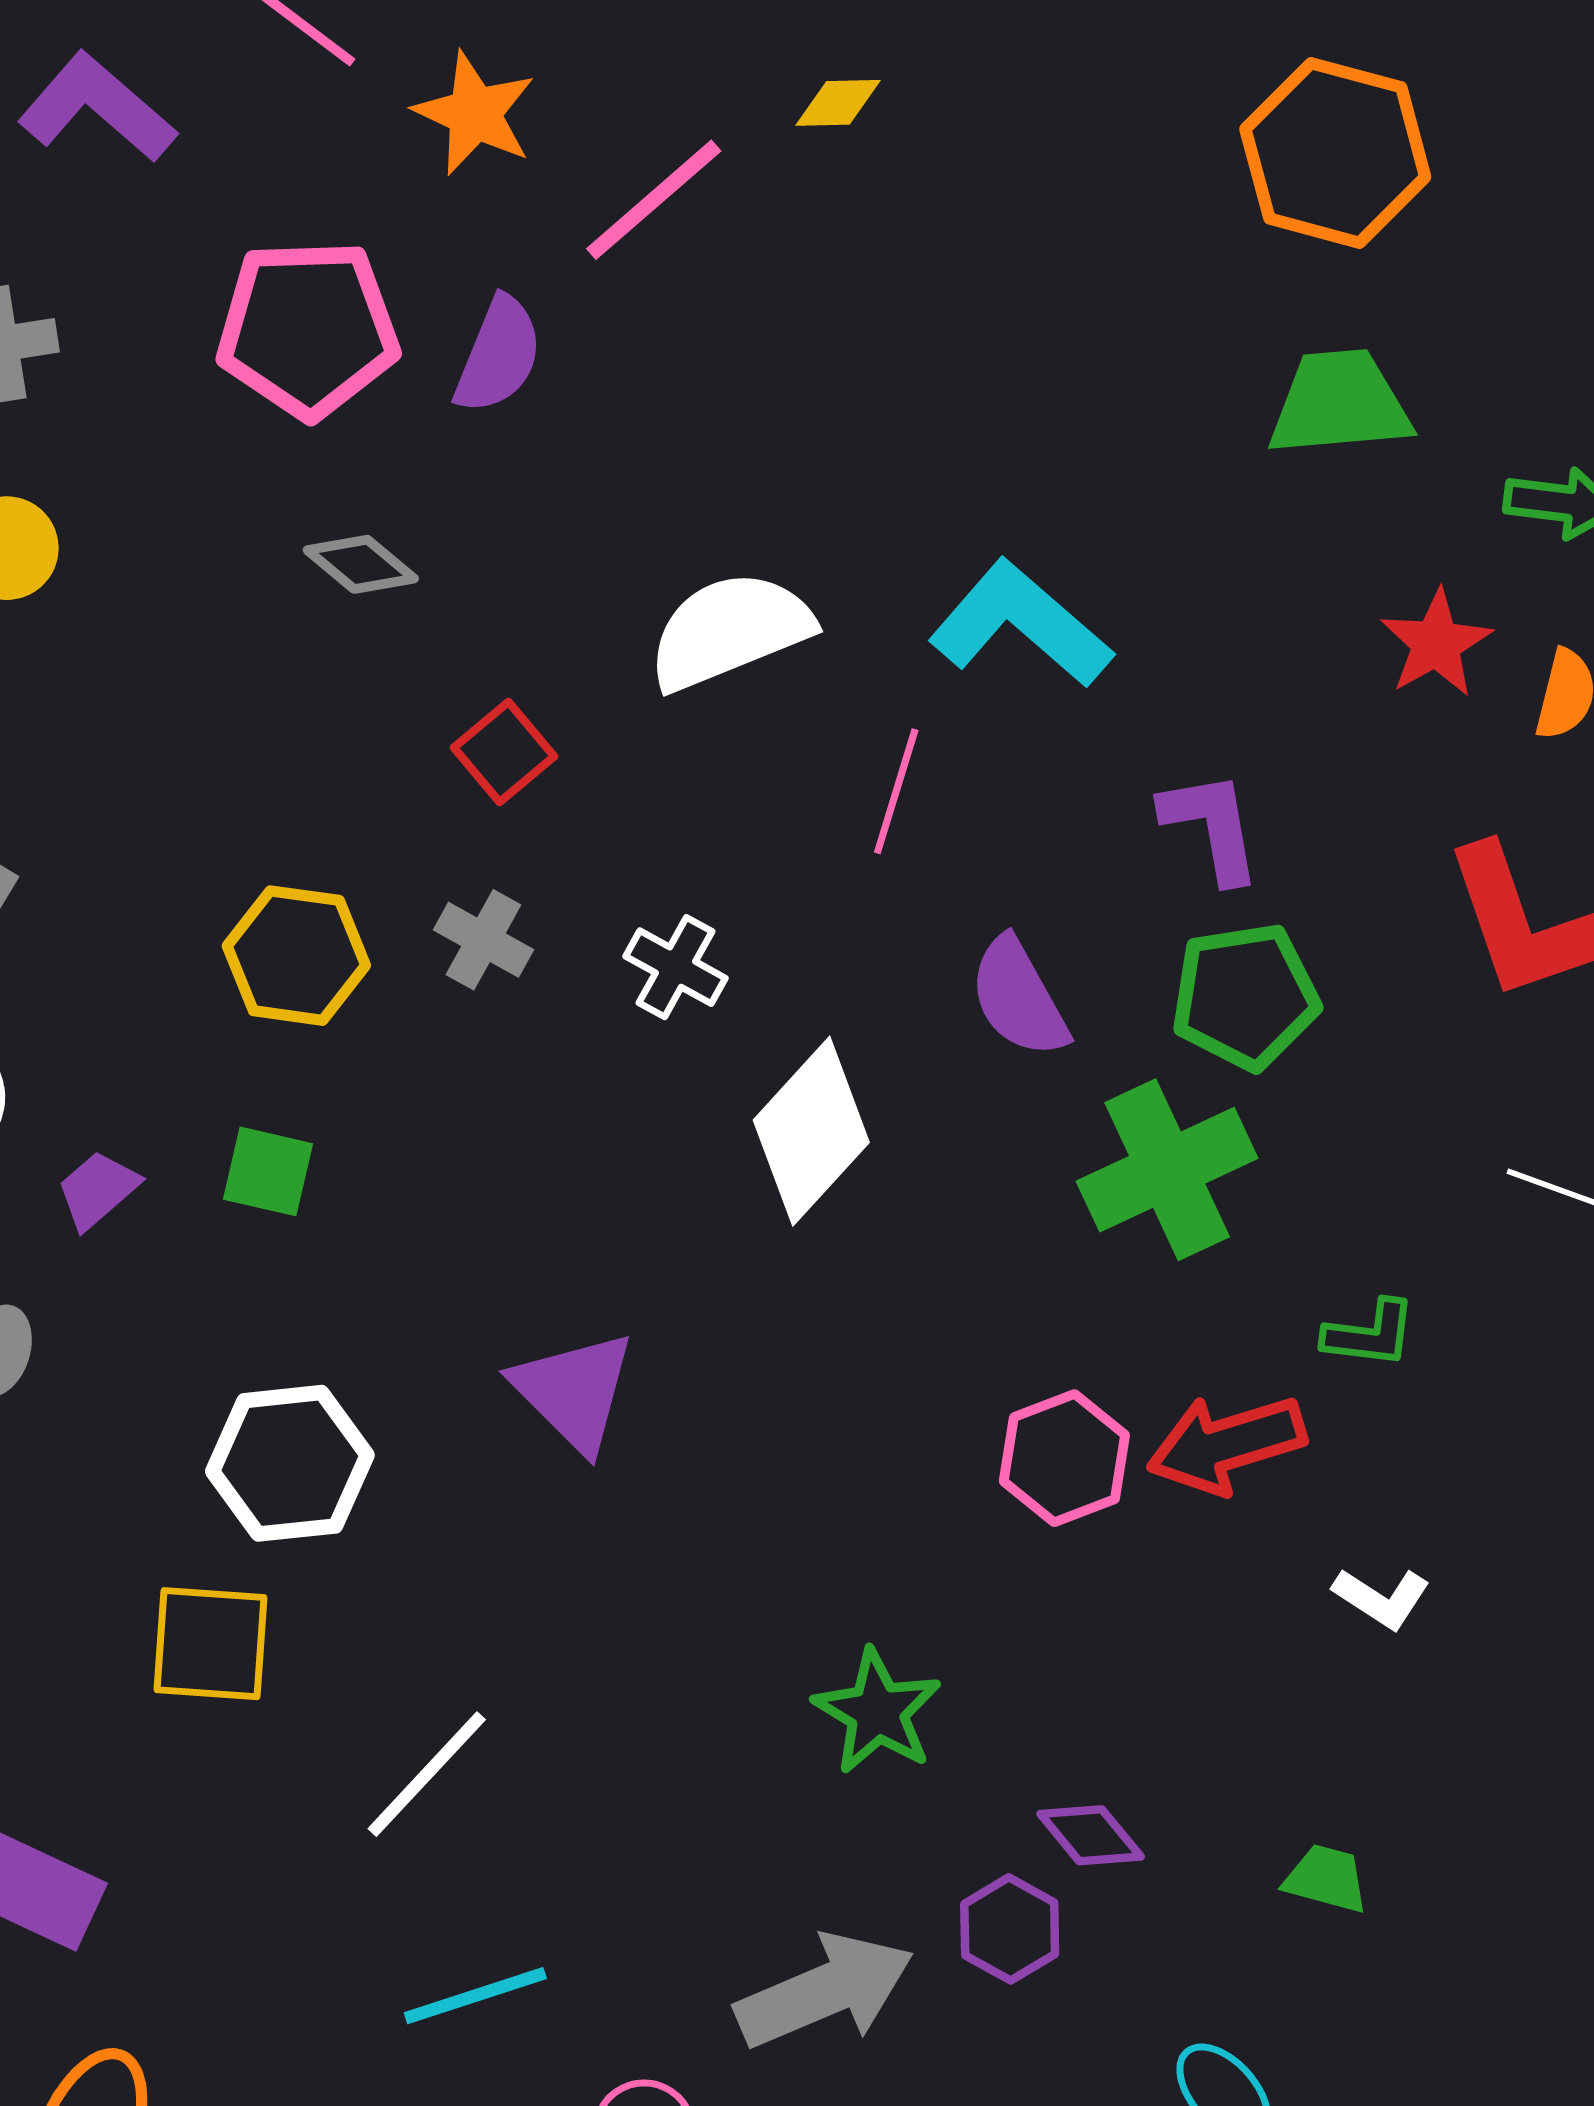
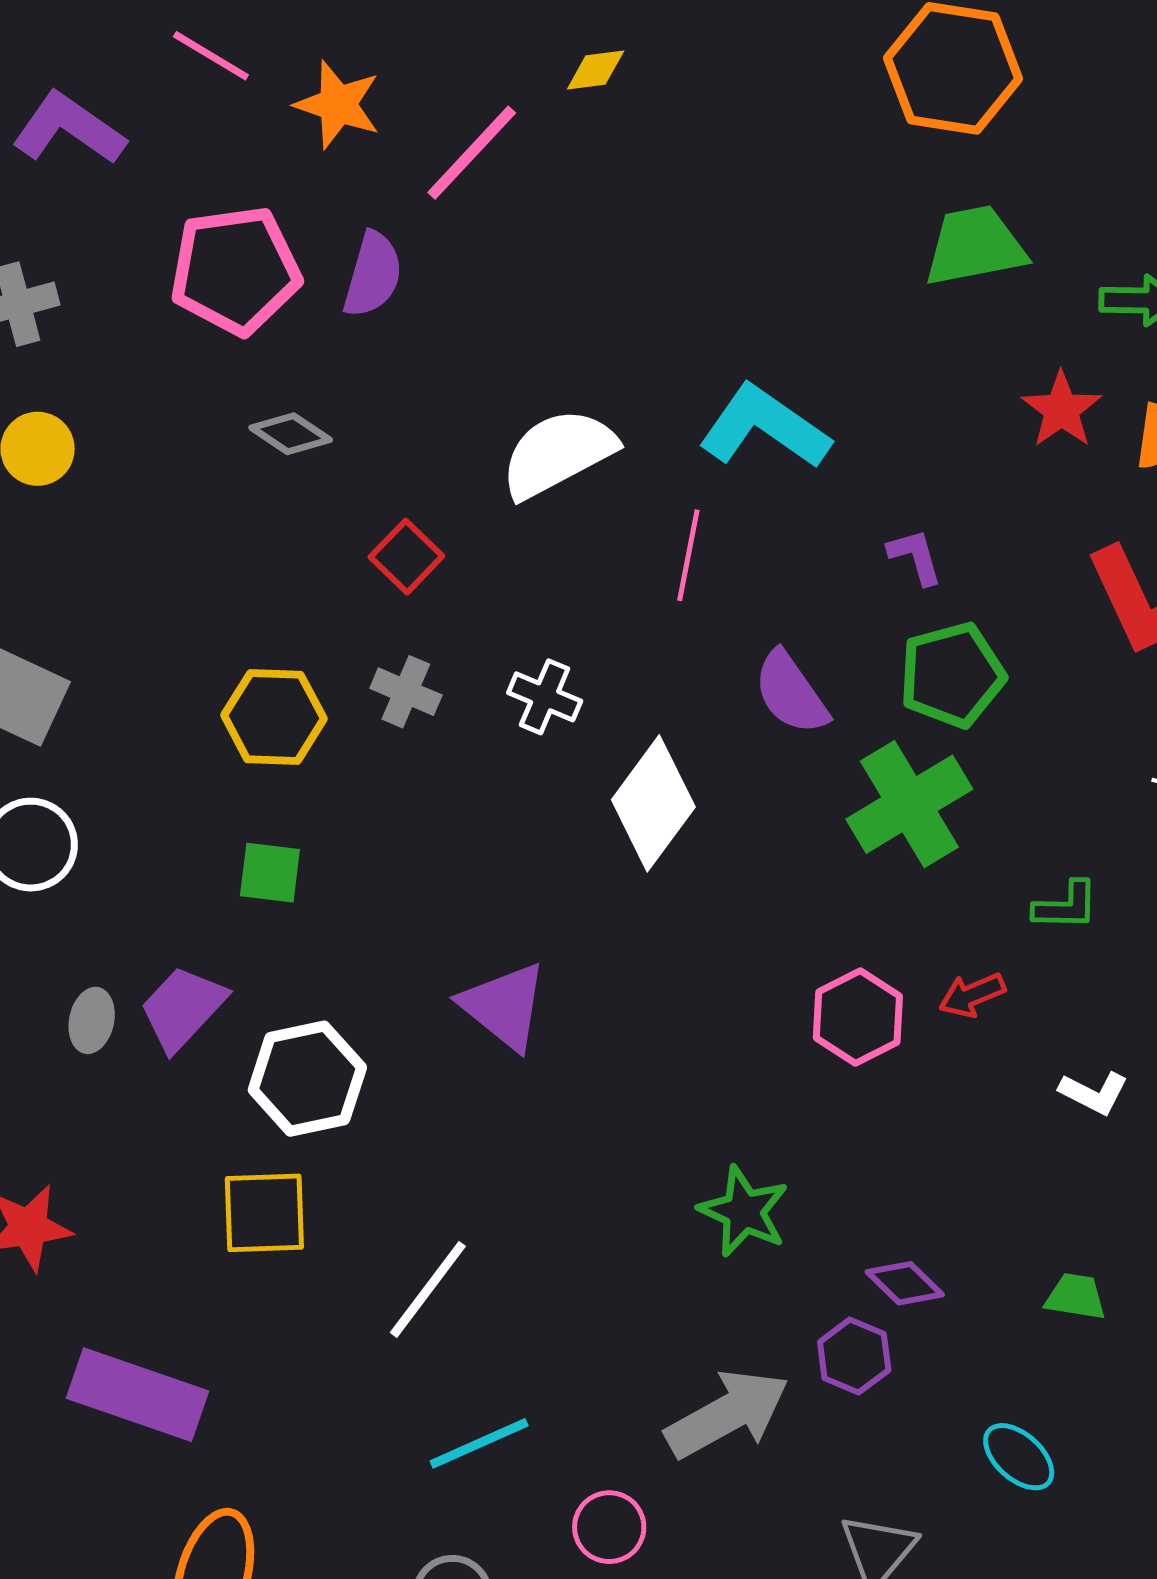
purple L-shape: (1211, 826) -> (915, 557), size x0.7
purple trapezoid: (98, 1190) -> (183, 1008), moved, size x1.5
red arrow: (1226, 1444) -> (972, 995), size x0.6

